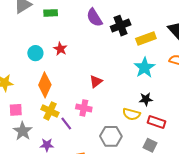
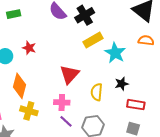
yellow rectangle: (146, 38) -> (93, 40), moved
red triangle: (96, 81) -> (69, 74), size x1.5
yellow semicircle: (131, 114) -> (97, 92), moved, turned 90
purple line: (66, 124) -> (66, 121), moved

